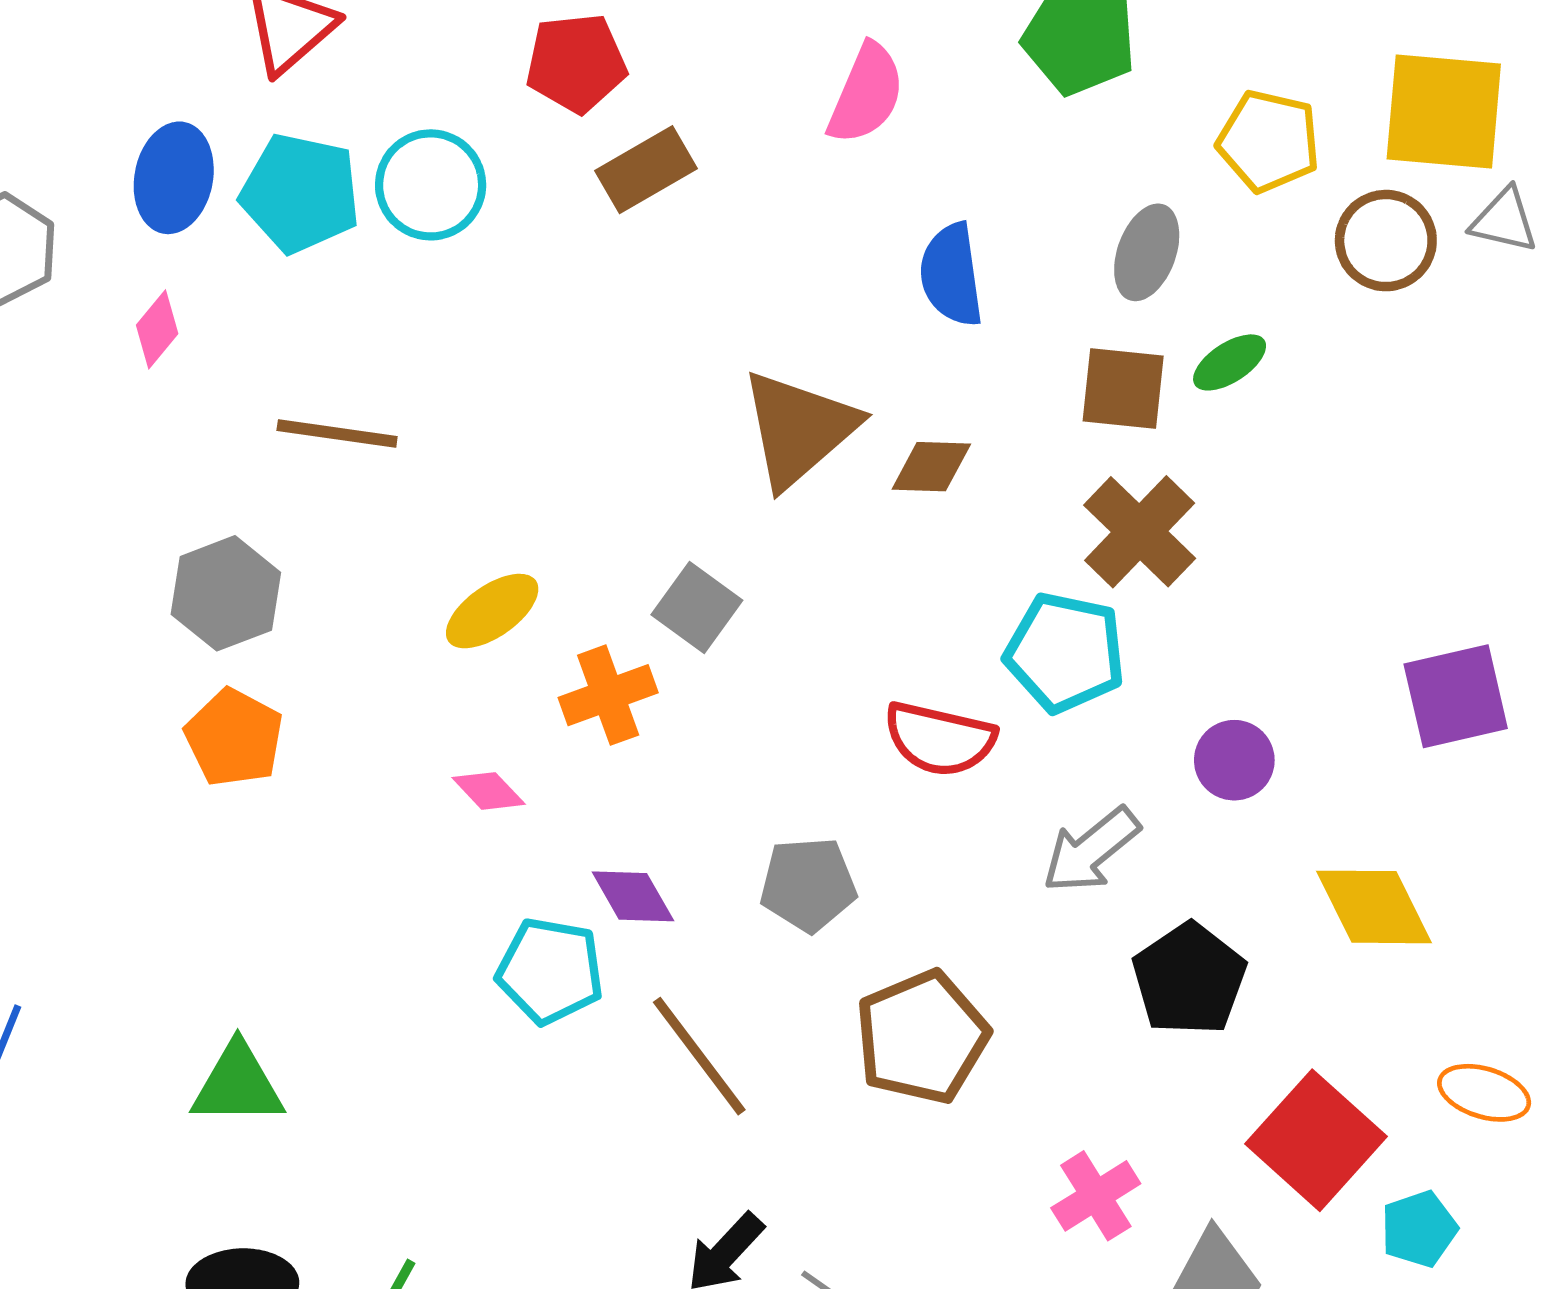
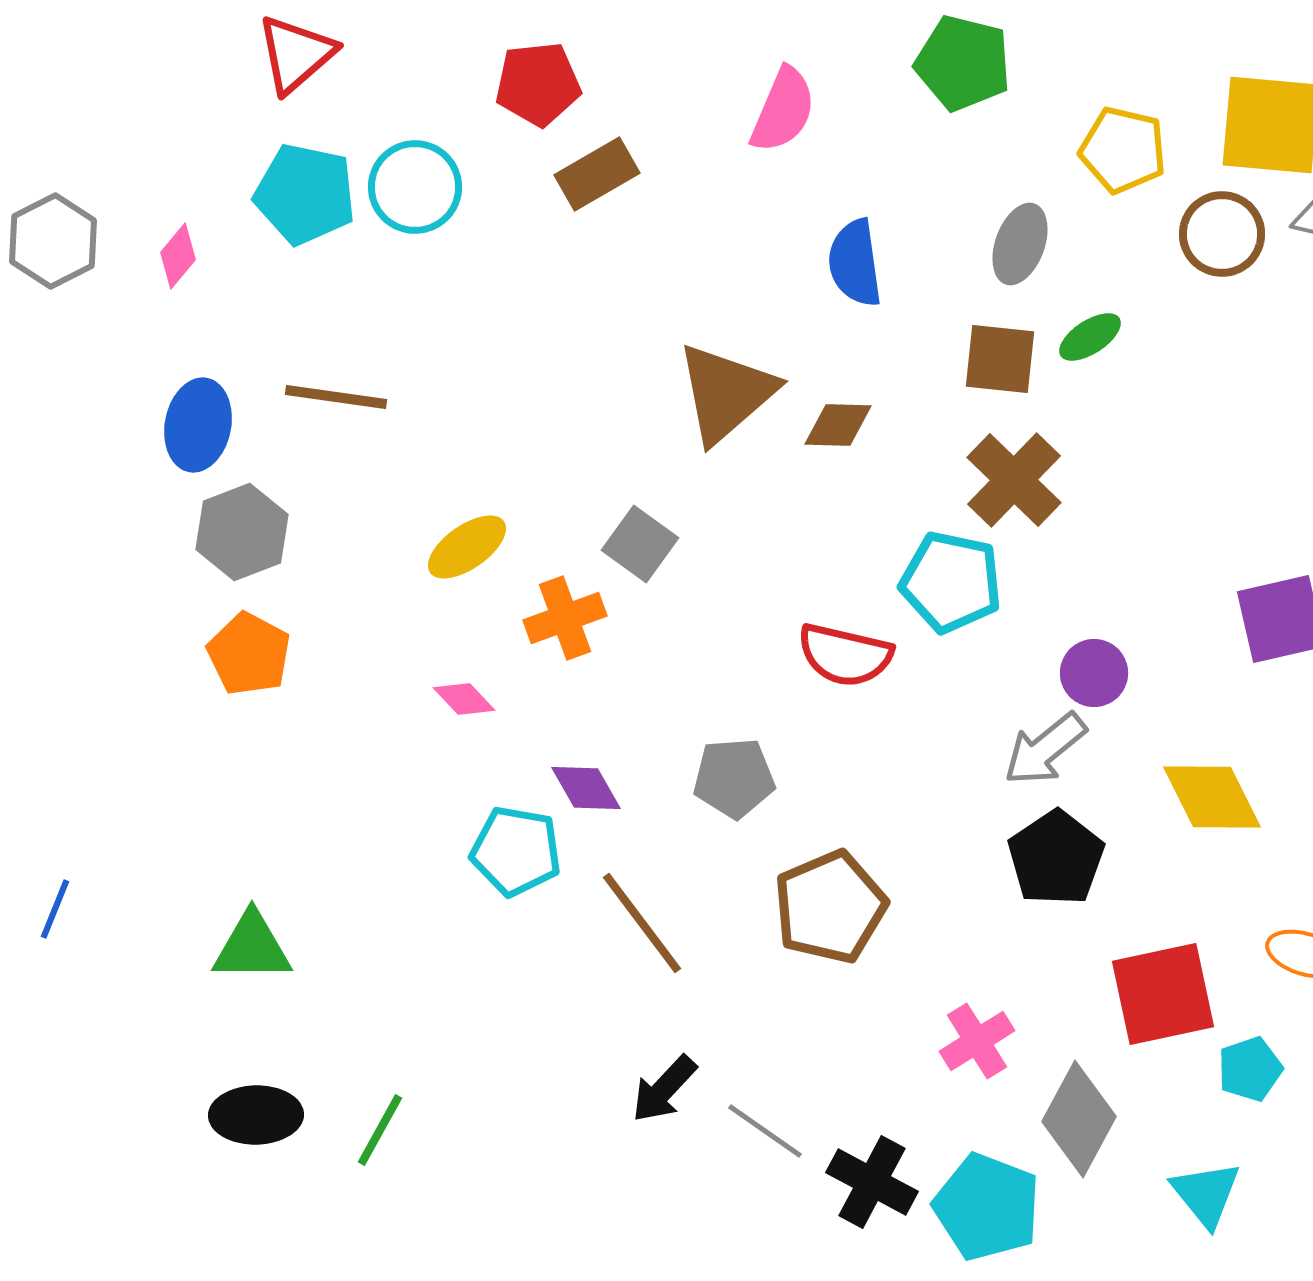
blue ellipse: (174, 178) -> (198, 425), moved
pink diamond: (157, 329) -> (178, 256), moved
gray arrow: (1091, 850) -> (1045, 749), moved
red square: (1316, 1140) -> (1163, 994), turned 36

